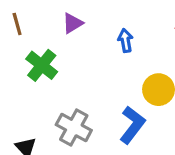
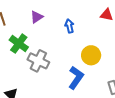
gray cross: (74, 128) -> (38, 61), moved

